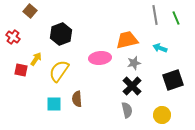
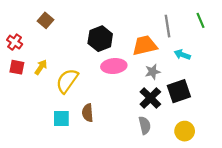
brown square: (30, 11) -> (45, 20), moved
gray line: (155, 15) -> (167, 26), moved
black hexagon: (61, 34) -> (100, 39), moved
red square: (21, 70) -> (17, 67), moved
black square: (173, 80) -> (179, 91), moved

